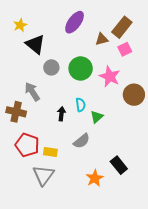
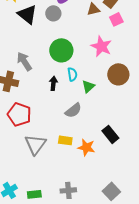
gray circle: (51, 67) -> (53, 13), moved
green circle: (81, 68) -> (61, 50), moved
brown circle: (134, 95) -> (118, 74), moved
yellow rectangle: (50, 152) -> (65, 140), moved
orange star: (95, 178) -> (86, 147), turned -30

